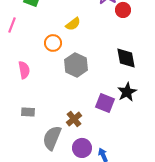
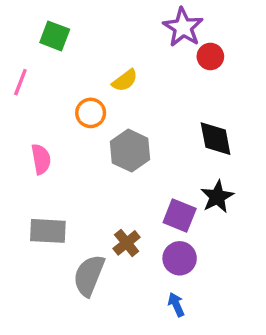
gray rectangle: (28, 112) -> (48, 231), size x1.5
purple circle: (82, 148) -> (180, 258), moved

